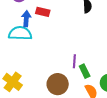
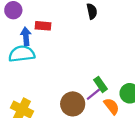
purple line: (74, 61) -> (93, 94), moved, turned 56

